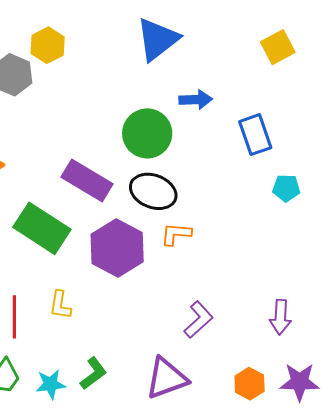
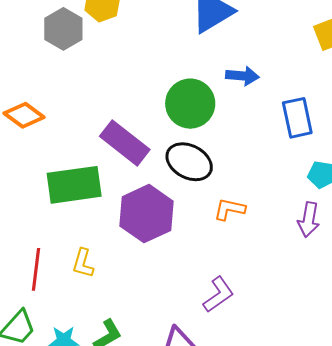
green rectangle: (42, 228) -> (74, 185), turned -48
orange L-shape: (176, 234) -> (229, 209), moved
purple arrow: (280, 317) -> (309, 220), moved

